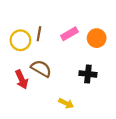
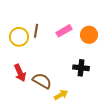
brown semicircle: (41, 69) -> (42, 81), moved
yellow arrow: (66, 103) -> (61, 95), turned -56

